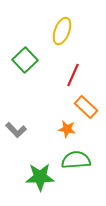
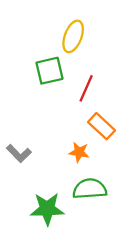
green square: (25, 60) -> (50, 71), moved, turned 30

